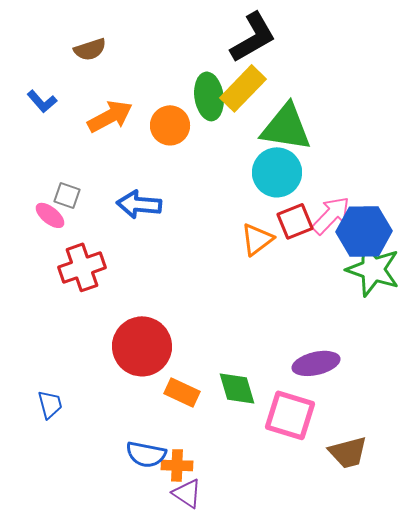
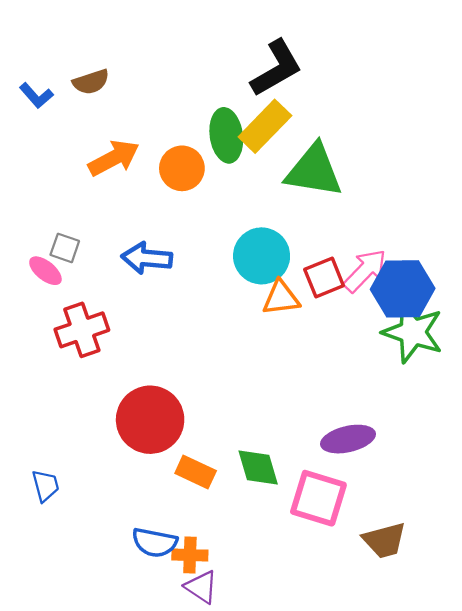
blue L-shape: (42, 101) -> (36, 96), moved
cyan circle: (277, 172) -> (262, 256), moved
orange triangle: (257, 239) -> (281, 298), turned 30

